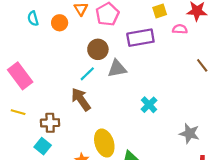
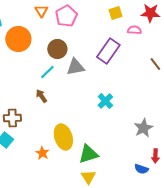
orange circle: (60, 23) -> (18, 39), moved, size x1.6
purple rectangle: (140, 38) -> (108, 51), moved, turned -45
brown arrow: (81, 99) -> (41, 96), size x0.6
gray star: (189, 133) -> (143, 128), turned 30

